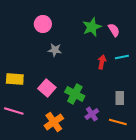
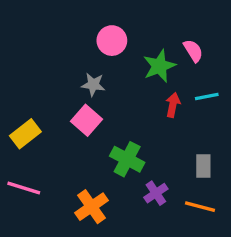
pink circle: (43, 24) -> (112, 41), moved
green star: (92, 27) -> (159, 66), moved
yellow rectangle: (15, 79) -> (25, 134), turned -42
pink square: (47, 88) -> (86, 120), moved

